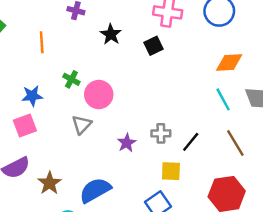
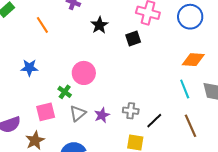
orange line: (42, 42) -> (42, 25), turned -36
green cross: (71, 79) -> (65, 92), moved
gray triangle: (82, 125) -> (78, 113), moved
pink square: (25, 126) -> (46, 112), moved

